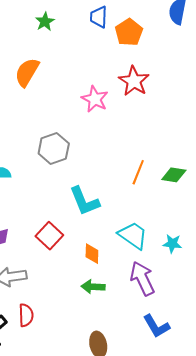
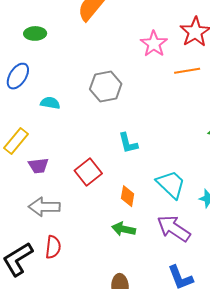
orange line: (138, 172) -> (187, 71), moved, turned 50
cyan L-shape: (84, 201) -> (128, 143), size x0.7
purple arrow: (142, 279) -> (174, 228), turned -40

